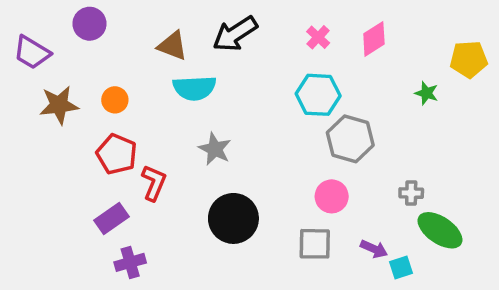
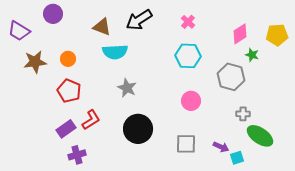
pink diamond: (374, 39) -> (240, 34), moved
gray hexagon: (350, 139) -> (231, 77), moved
red L-shape: (154, 183) -> (91, 120), moved, turned 35
pink circle: (332, 196) -> (191, 101), moved

